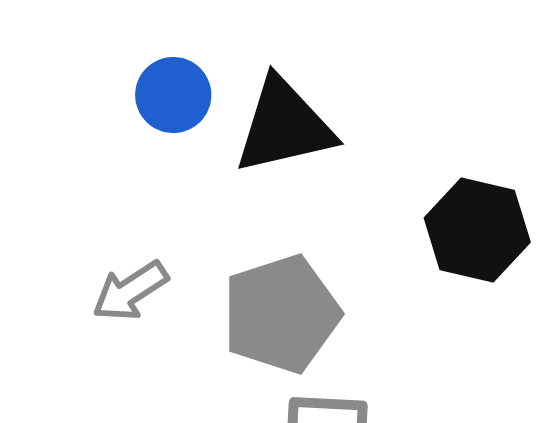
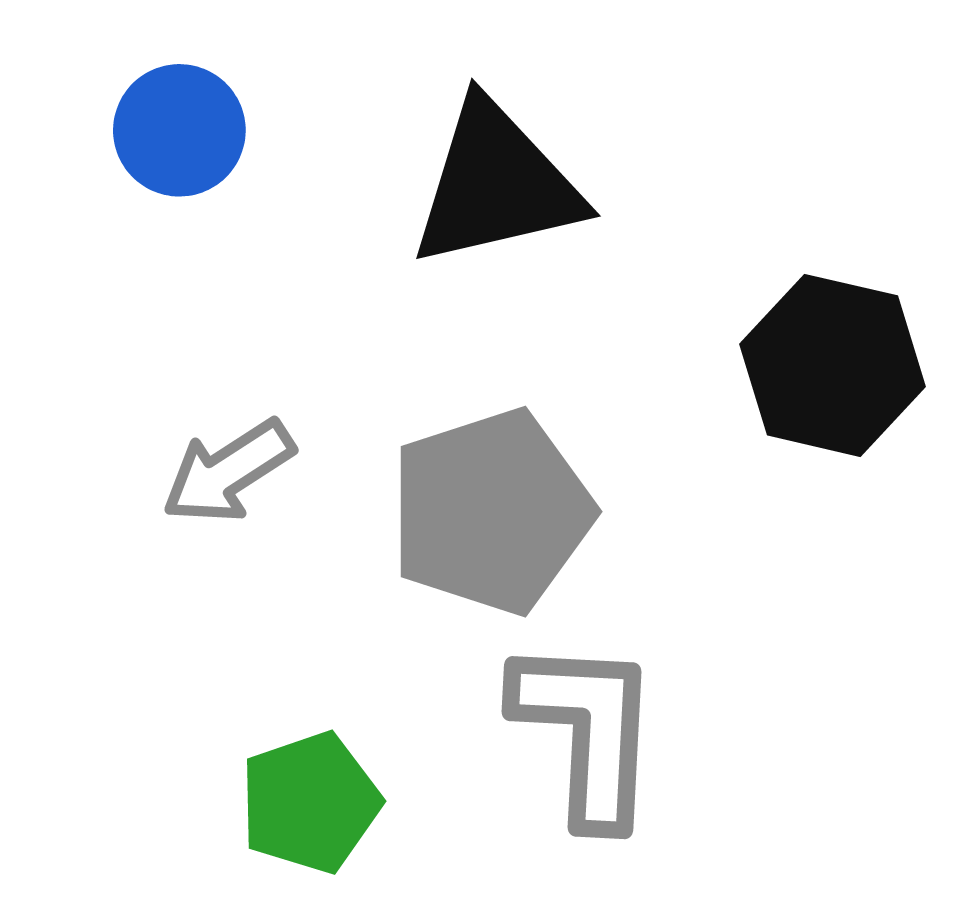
blue circle: (173, 95) -> (179, 130), moved

